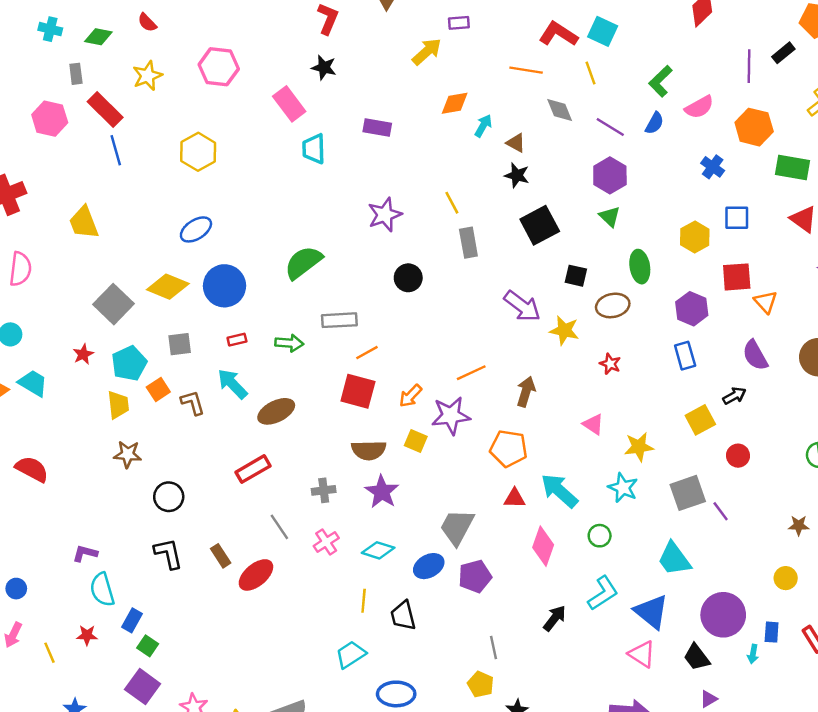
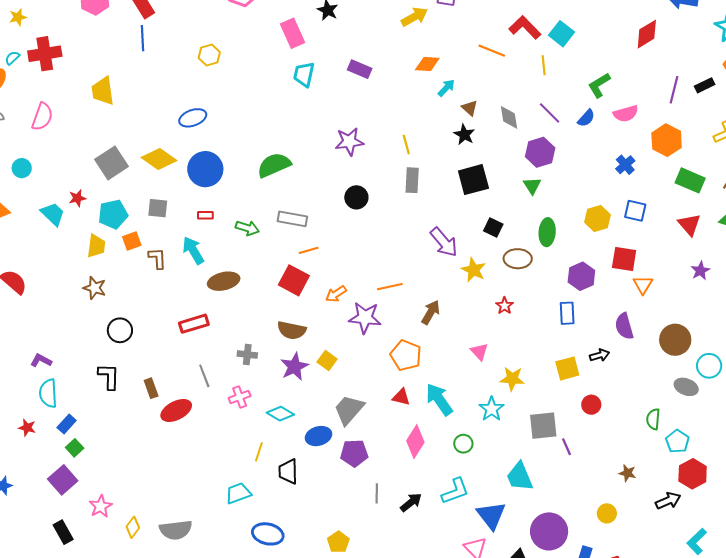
gray diamond: (560, 110) -> (509, 117), moved
yellow hexagon: (198, 152) -> (209, 55), size x0.7
cyan trapezoid: (33, 383) -> (53, 214), moved
yellow square: (416, 441) -> (327, 360), moved
gray line: (493, 647) -> (377, 493), moved

